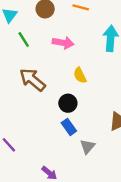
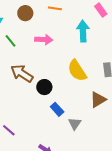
yellow semicircle: (80, 75) -> (77, 71), moved, size x1.6
black circle: (68, 103) -> (44, 87), moved

